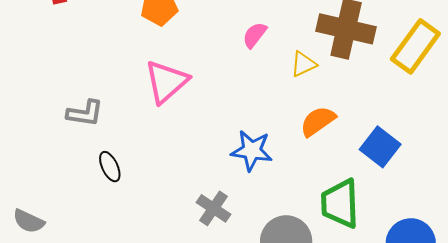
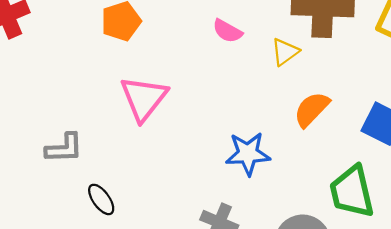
pink semicircle: (255, 35) -> (227, 31), turned -88

